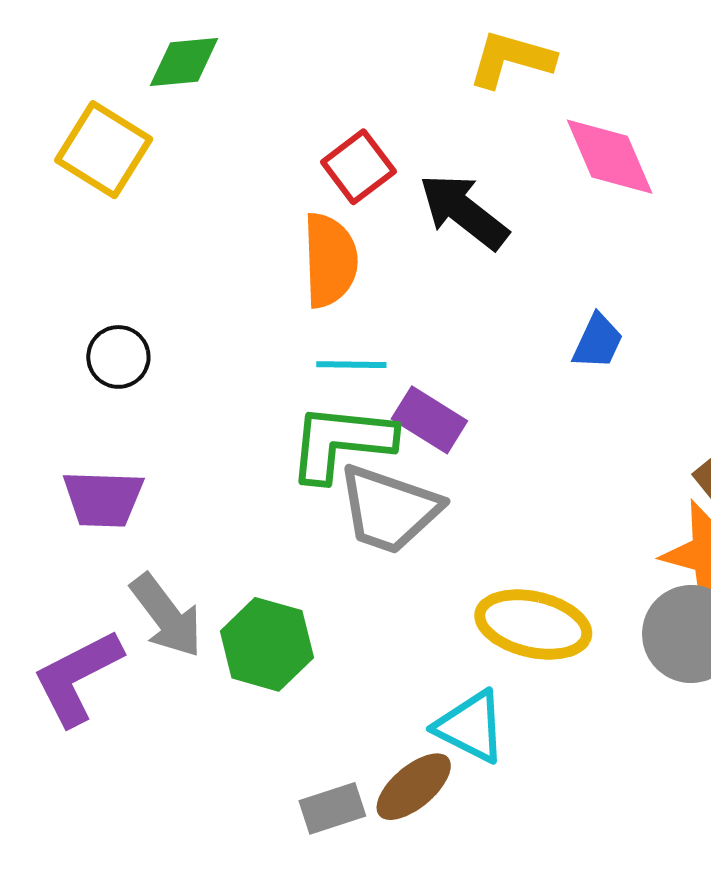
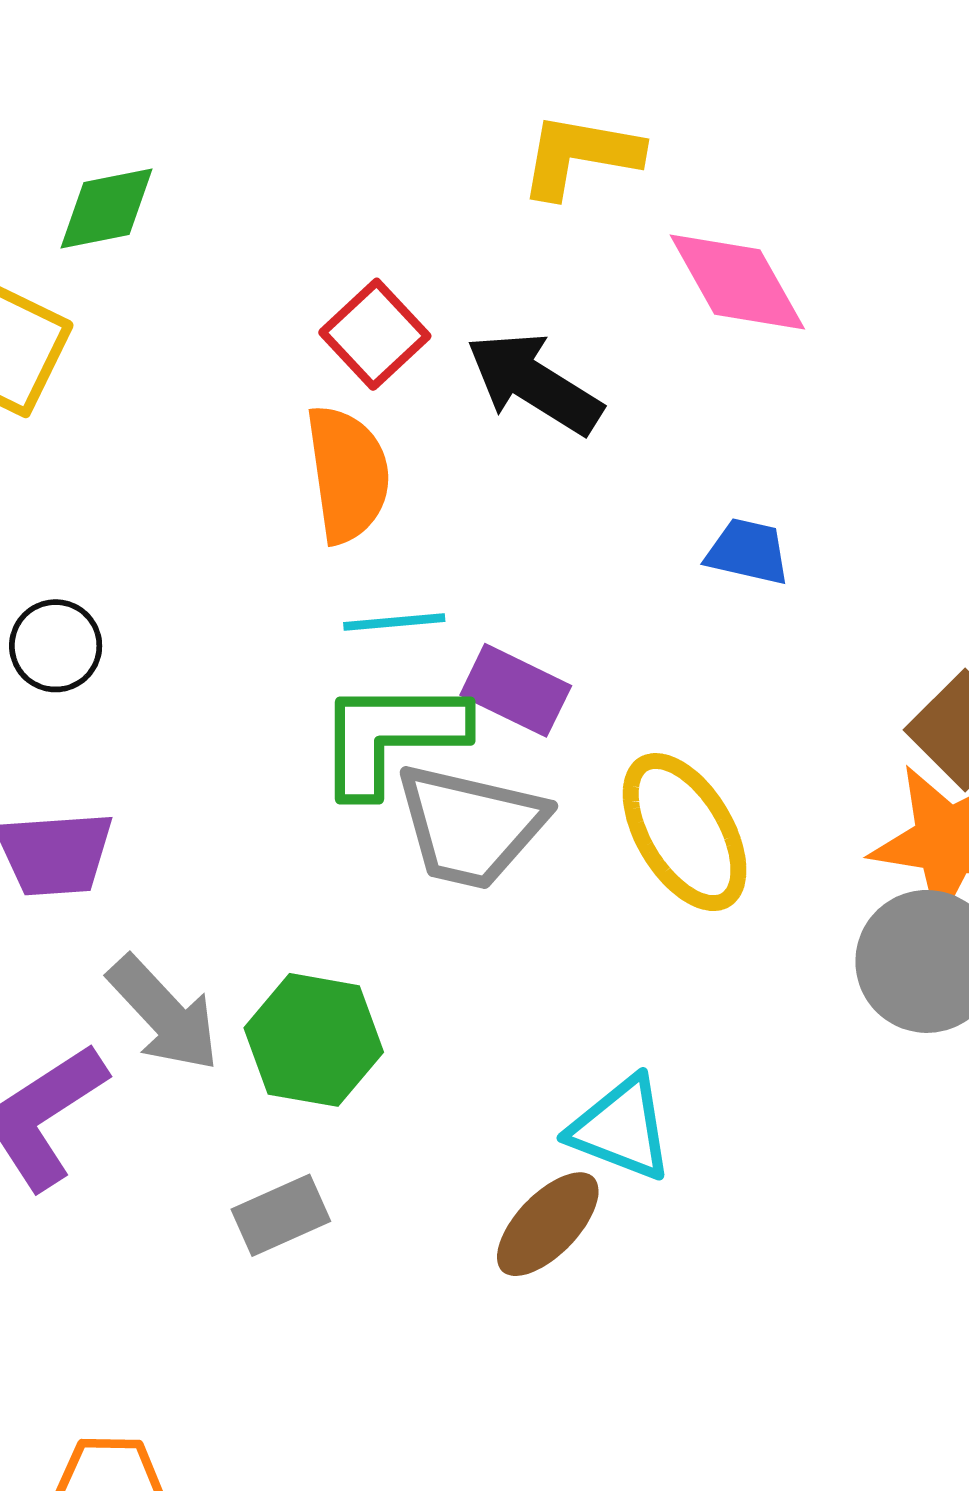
blue trapezoid: (598, 341) -> (748, 552), turned -96
yellow ellipse: (533, 625) -> (685, 832), moved, turned 52
gray rectangle: (332, 808) -> (281, 1215), moved

